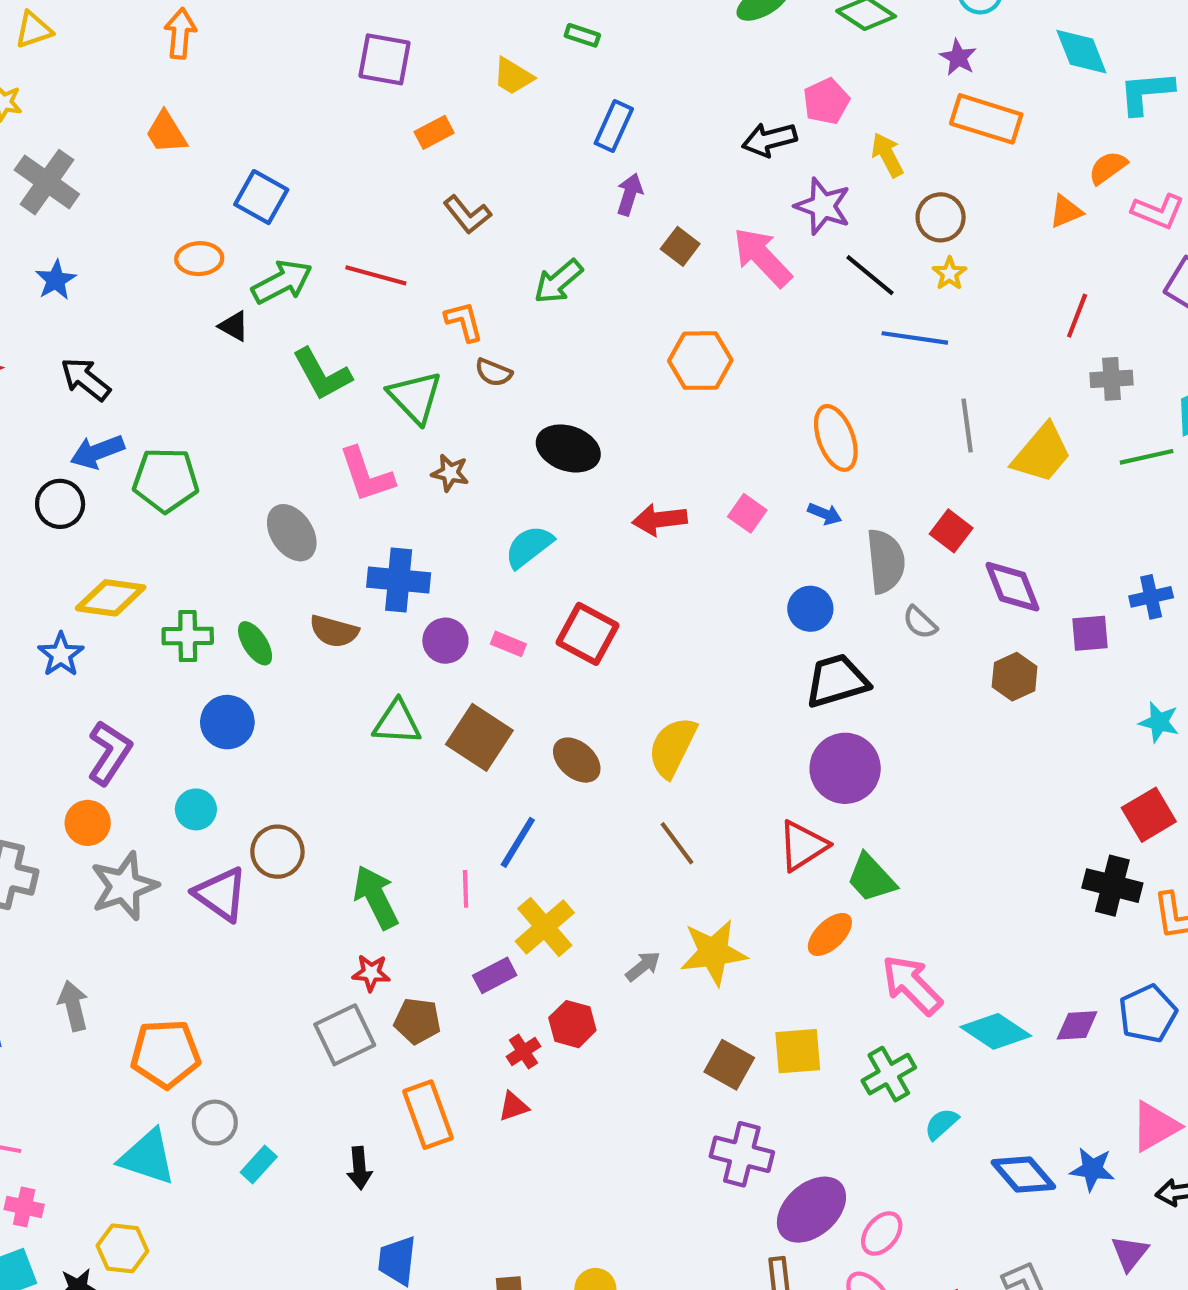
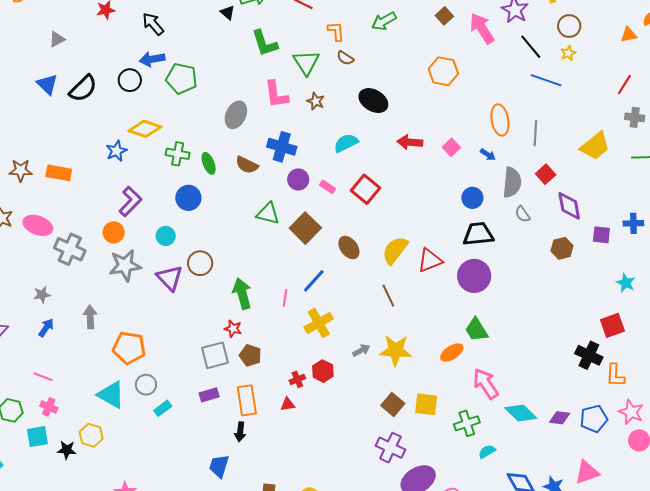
gray line: (967, 425) -> (535, 133), moved
gray ellipse: (292, 533) -> (236, 115), turned 48
red triangle: (803, 846) -> (430, 260), moved
purple rectangle: (495, 975) -> (209, 395), moved
black arrow: (359, 1168) -> (240, 432), moved

